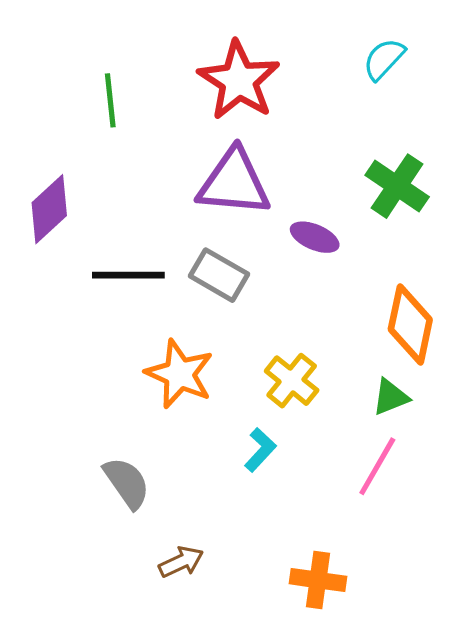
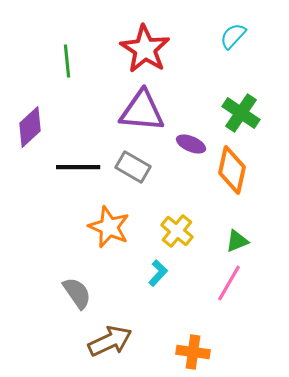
orange diamond: (410, 325) -> (232, 170), moved
brown arrow: (181, 562) -> (110, 341), size x1.6

